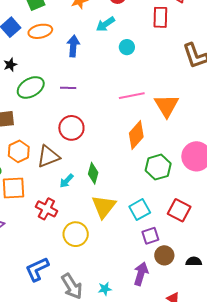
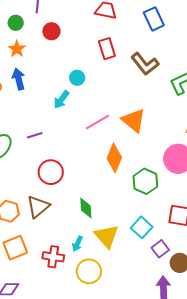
red rectangle: (160, 17) -> (107, 49), moved
cyan arrow: (105, 24) -> (61, 100), moved
blue arrow: (73, 46) -> (19, 79), moved
cyan arrow: (66, 181) -> (77, 244), moved

